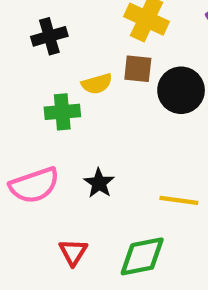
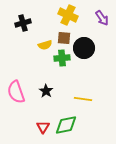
green cross: (62, 112) -> (62, 58), moved
pink semicircle: (34, 185) -> (16, 92), turned 90
red triangle: (73, 252) -> (43, 127), moved

